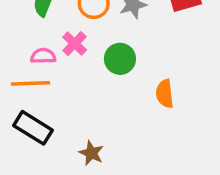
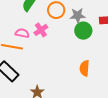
green circle: (120, 59) -> (83, 31), moved

